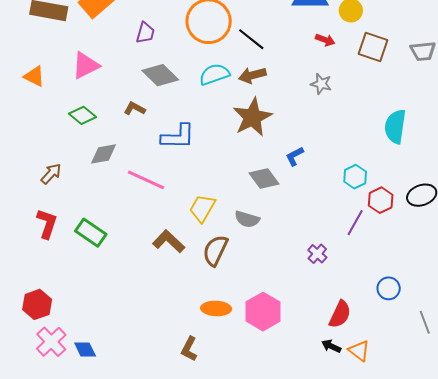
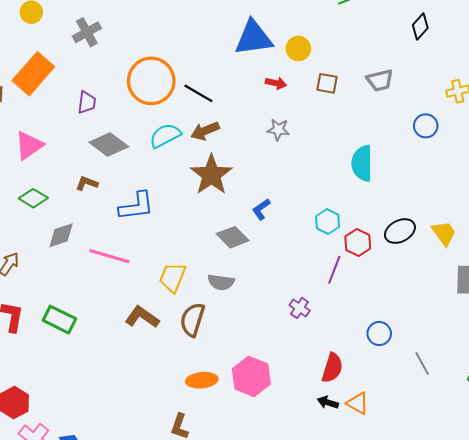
brown square: (373, 47) -> (327, 83), size x0.7

